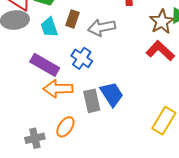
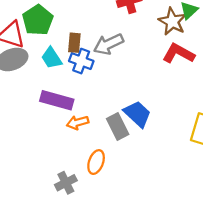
blue cross: (82, 58) -> (81, 61), moved
orange arrow: (58, 89) -> (78, 123), size x0.7

